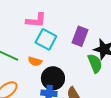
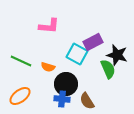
purple rectangle: (80, 36) -> (93, 42), turned 42
cyan square: (46, 39) -> (77, 54), moved

